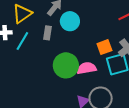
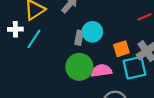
cyan circle: (70, 21) -> (92, 32), moved
gray rectangle: (47, 33) -> (79, 38), moved

